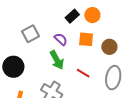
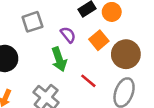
orange square: (86, 39) -> (99, 40), turned 35
brown circle: (109, 47) -> (126, 54), size x1.5

